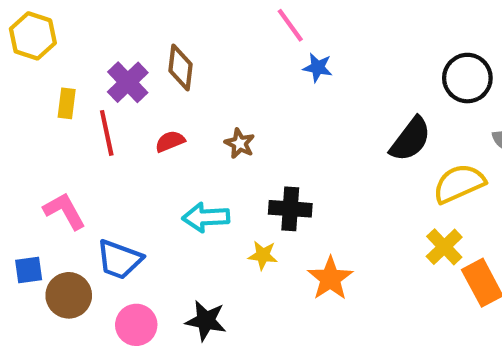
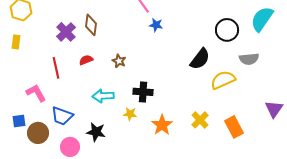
yellow rectangle: (67, 103) -> (16, 42), moved
red line: (107, 133) -> (56, 68), moved
yellow cross: (444, 247) -> (200, 120), moved
black star: (206, 321) -> (96, 132), moved

